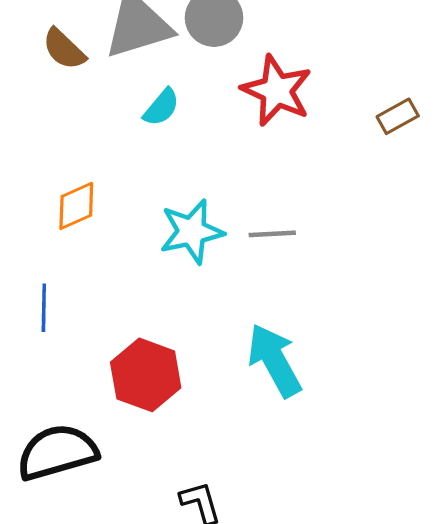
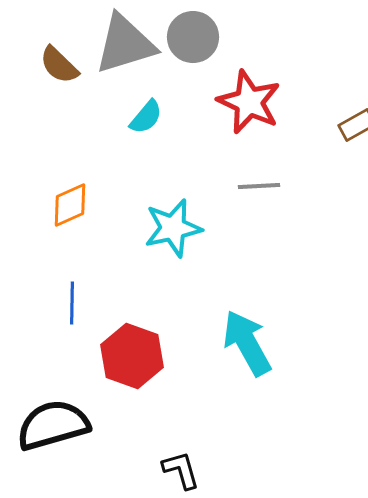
gray line: (272, 234) -> (259, 186), moved
blue line: (44, 308) -> (72, 303), moved

